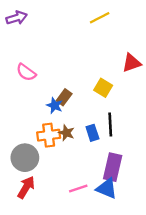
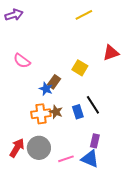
yellow square: (103, 88) -> (80, 68), moved
black line: (110, 124) -> (93, 105), turned -30
gray circle: (25, 158) -> (39, 148), moved
purple rectangle: (113, 167) -> (95, 141), size x0.6
red arrow: (26, 187) -> (17, 148), moved

